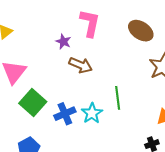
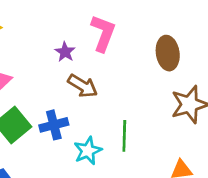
brown ellipse: (141, 31) -> (168, 53), turned 40
blue cross: (65, 114) -> (54, 125), moved

